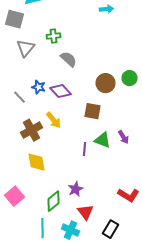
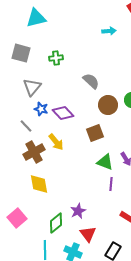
gray square: (14, 19) -> (21, 53), moved
gray triangle: (26, 48) -> (32, 87), moved
gray semicircle: (68, 59) -> (91, 81), moved
gray line: (20, 97) -> (26, 126), moved
brown square: (92, 111) -> (95, 133), turned -30
purple line: (84, 149) -> (111, 184), moved

